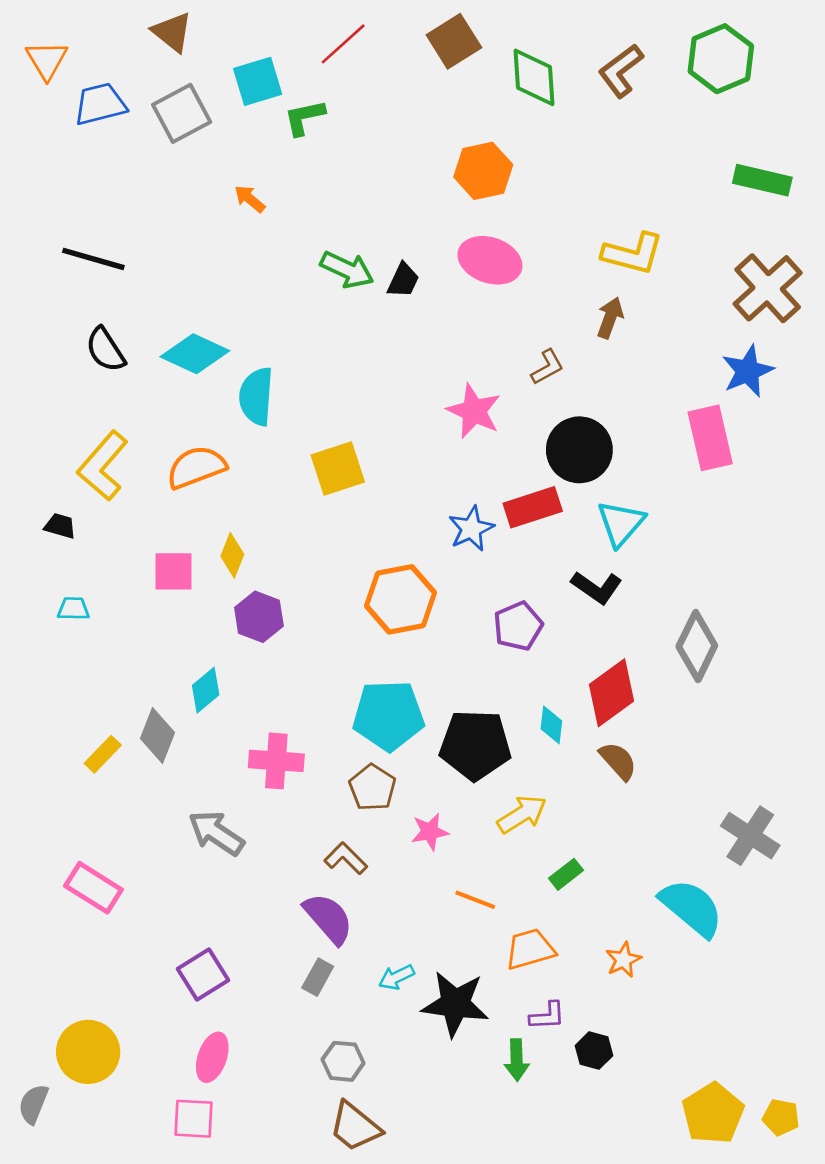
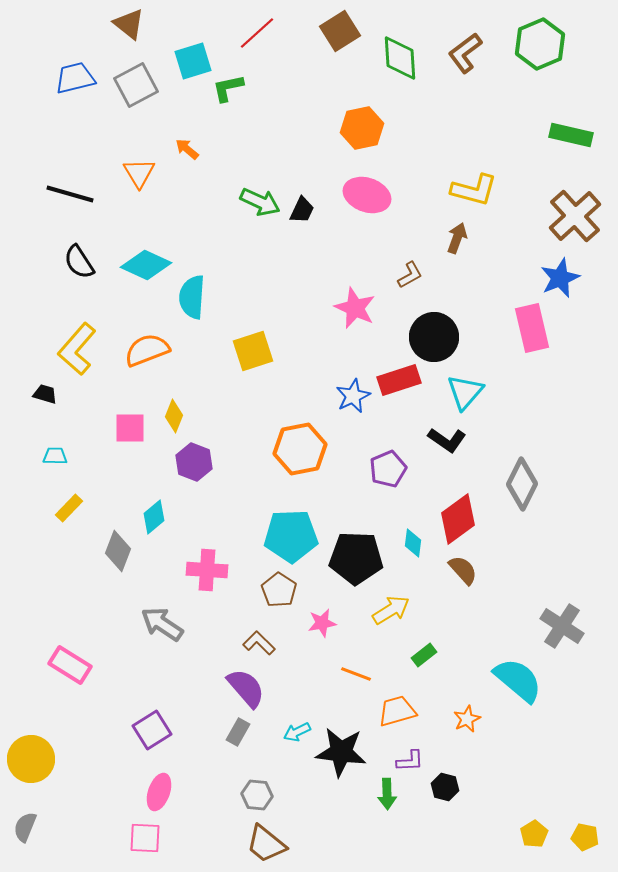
orange triangle: (47, 60) -> (139, 173), moved
yellow rectangle: (103, 754) -> (69, 508), moved
yellow circle: (88, 1052) -> (31, 759), moved
yellow pentagon: (713, 1113) -> (534, 834), size x0.6

